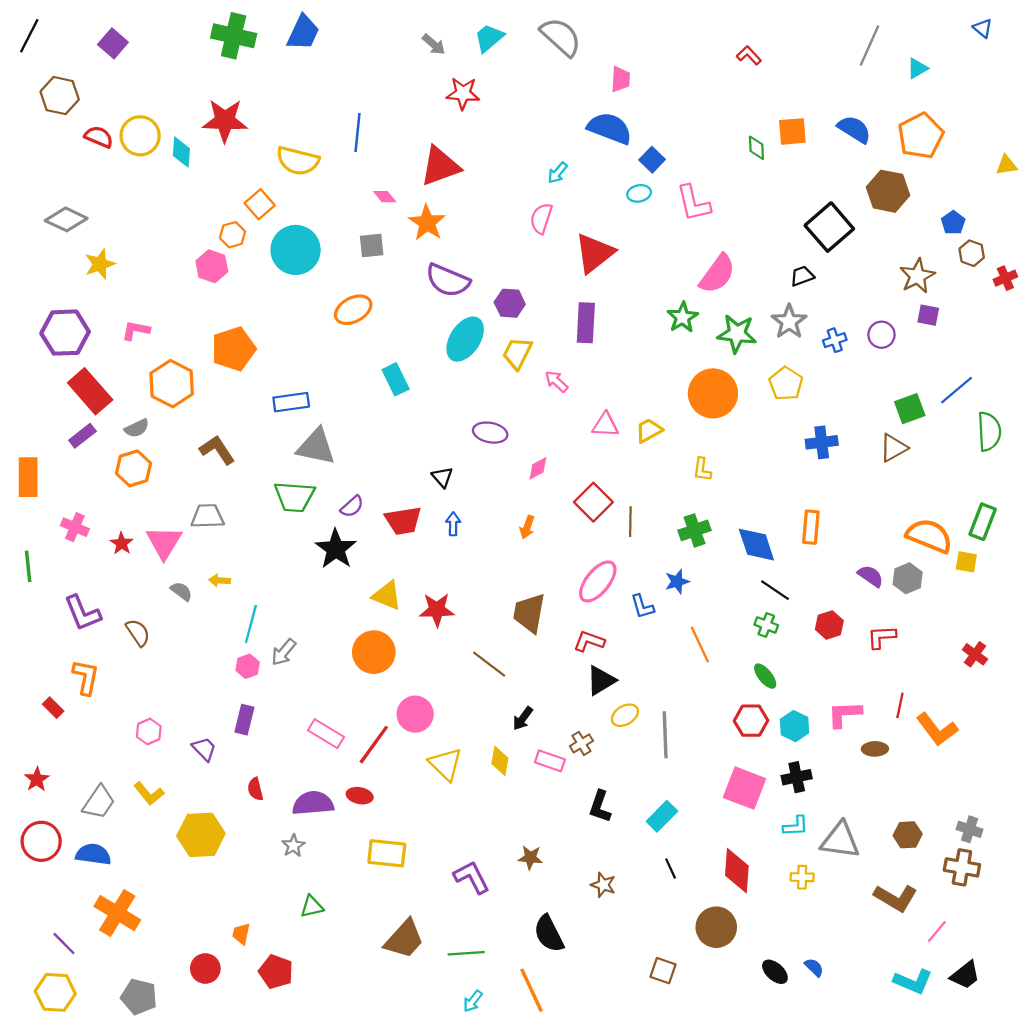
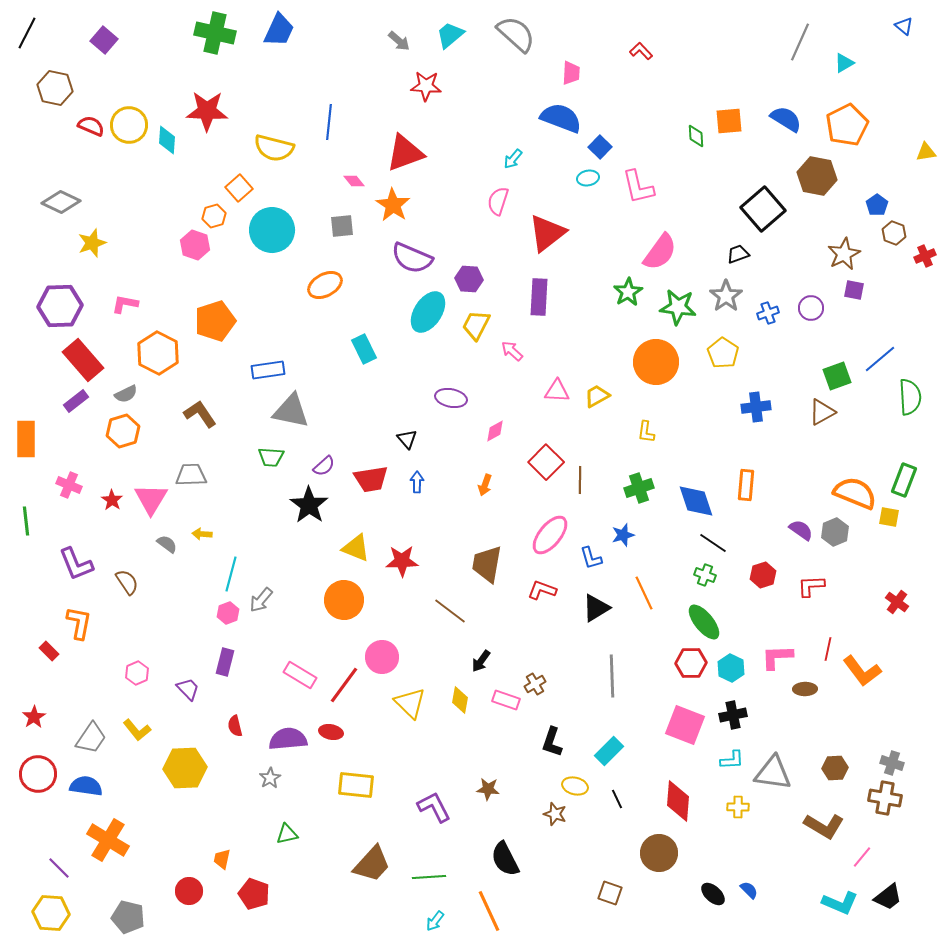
red L-shape: (749, 55) -> (641, 51), moved
green trapezoid: (294, 497) -> (271, 457), size x0.7
green ellipse: (765, 676) -> (704, 622), size x1.5
black triangle: (601, 680) -> (596, 608), moved
yellow ellipse: (625, 715) -> (575, 786), moved, turned 45

